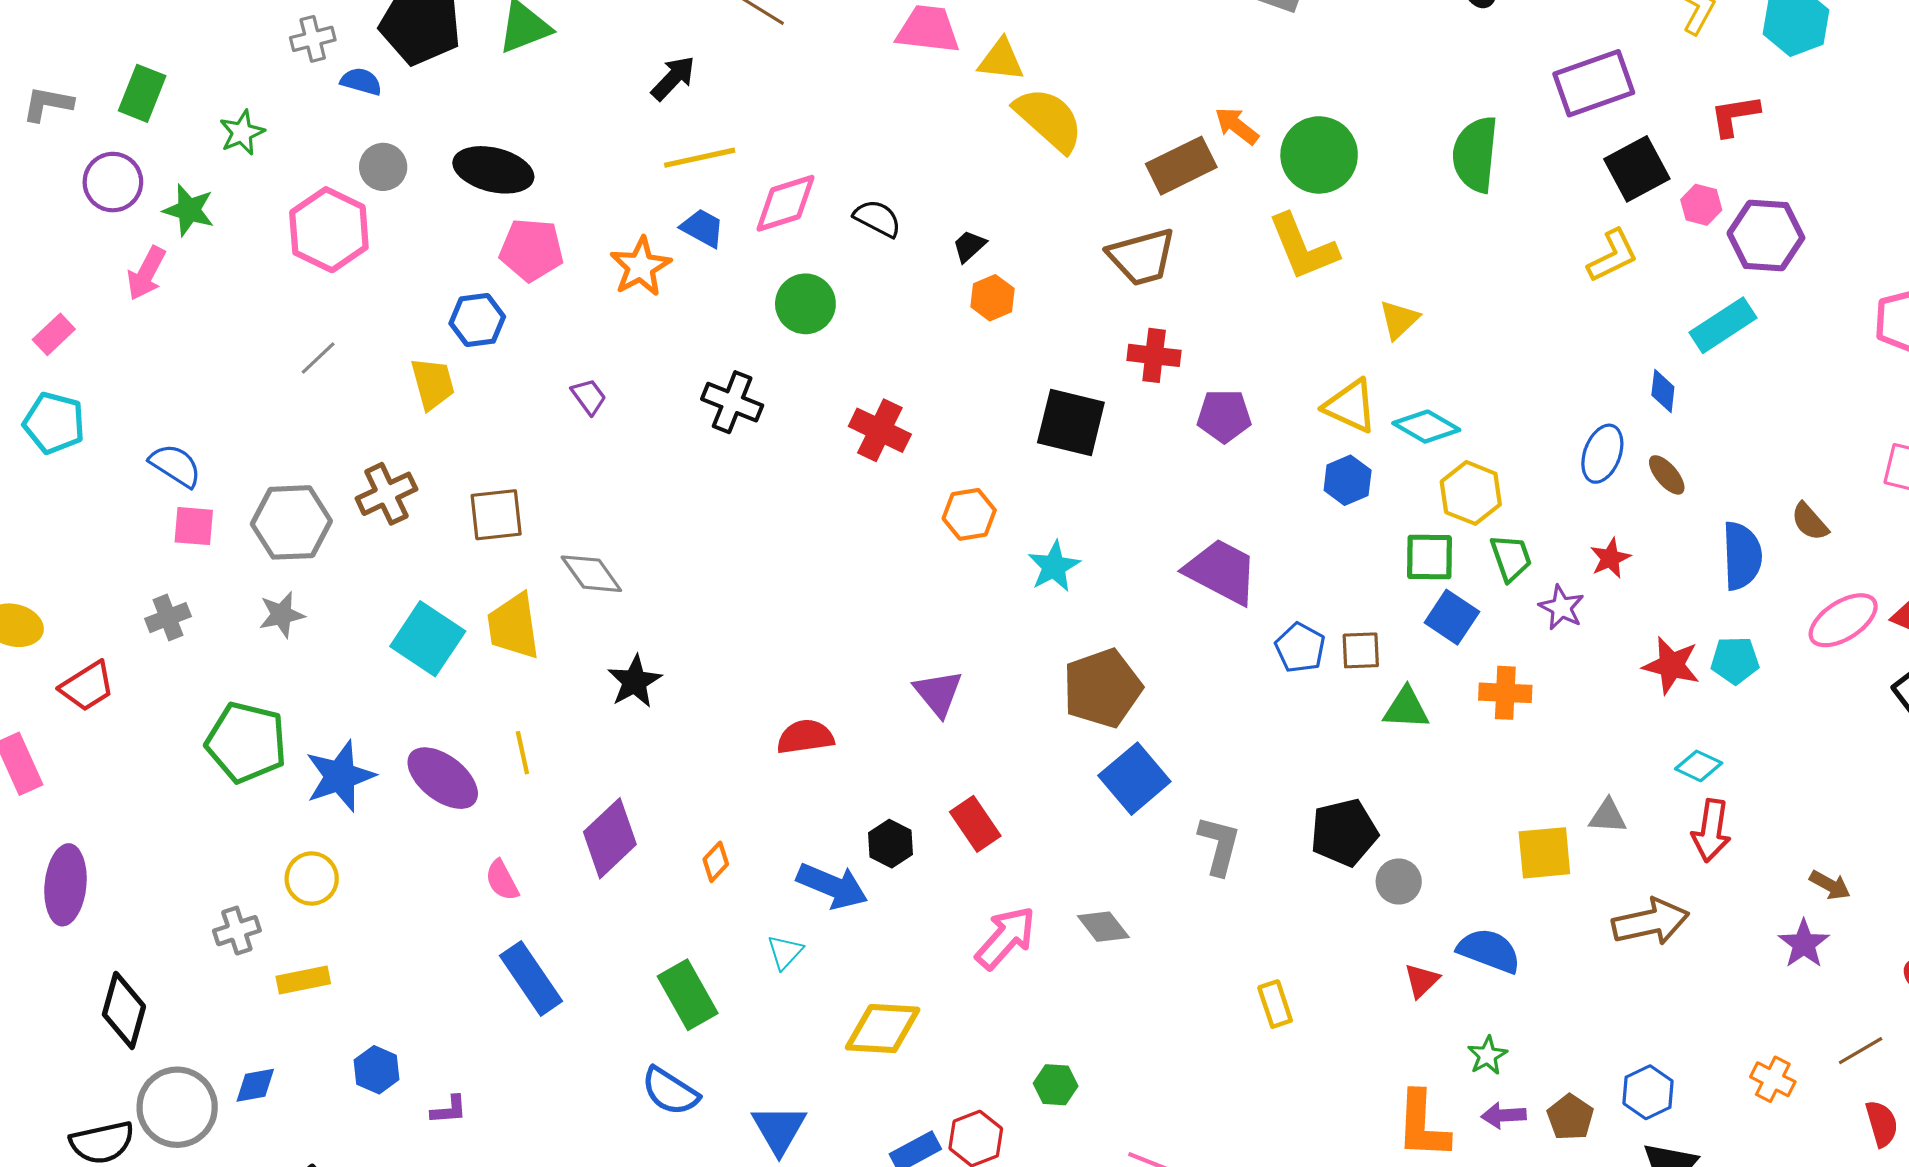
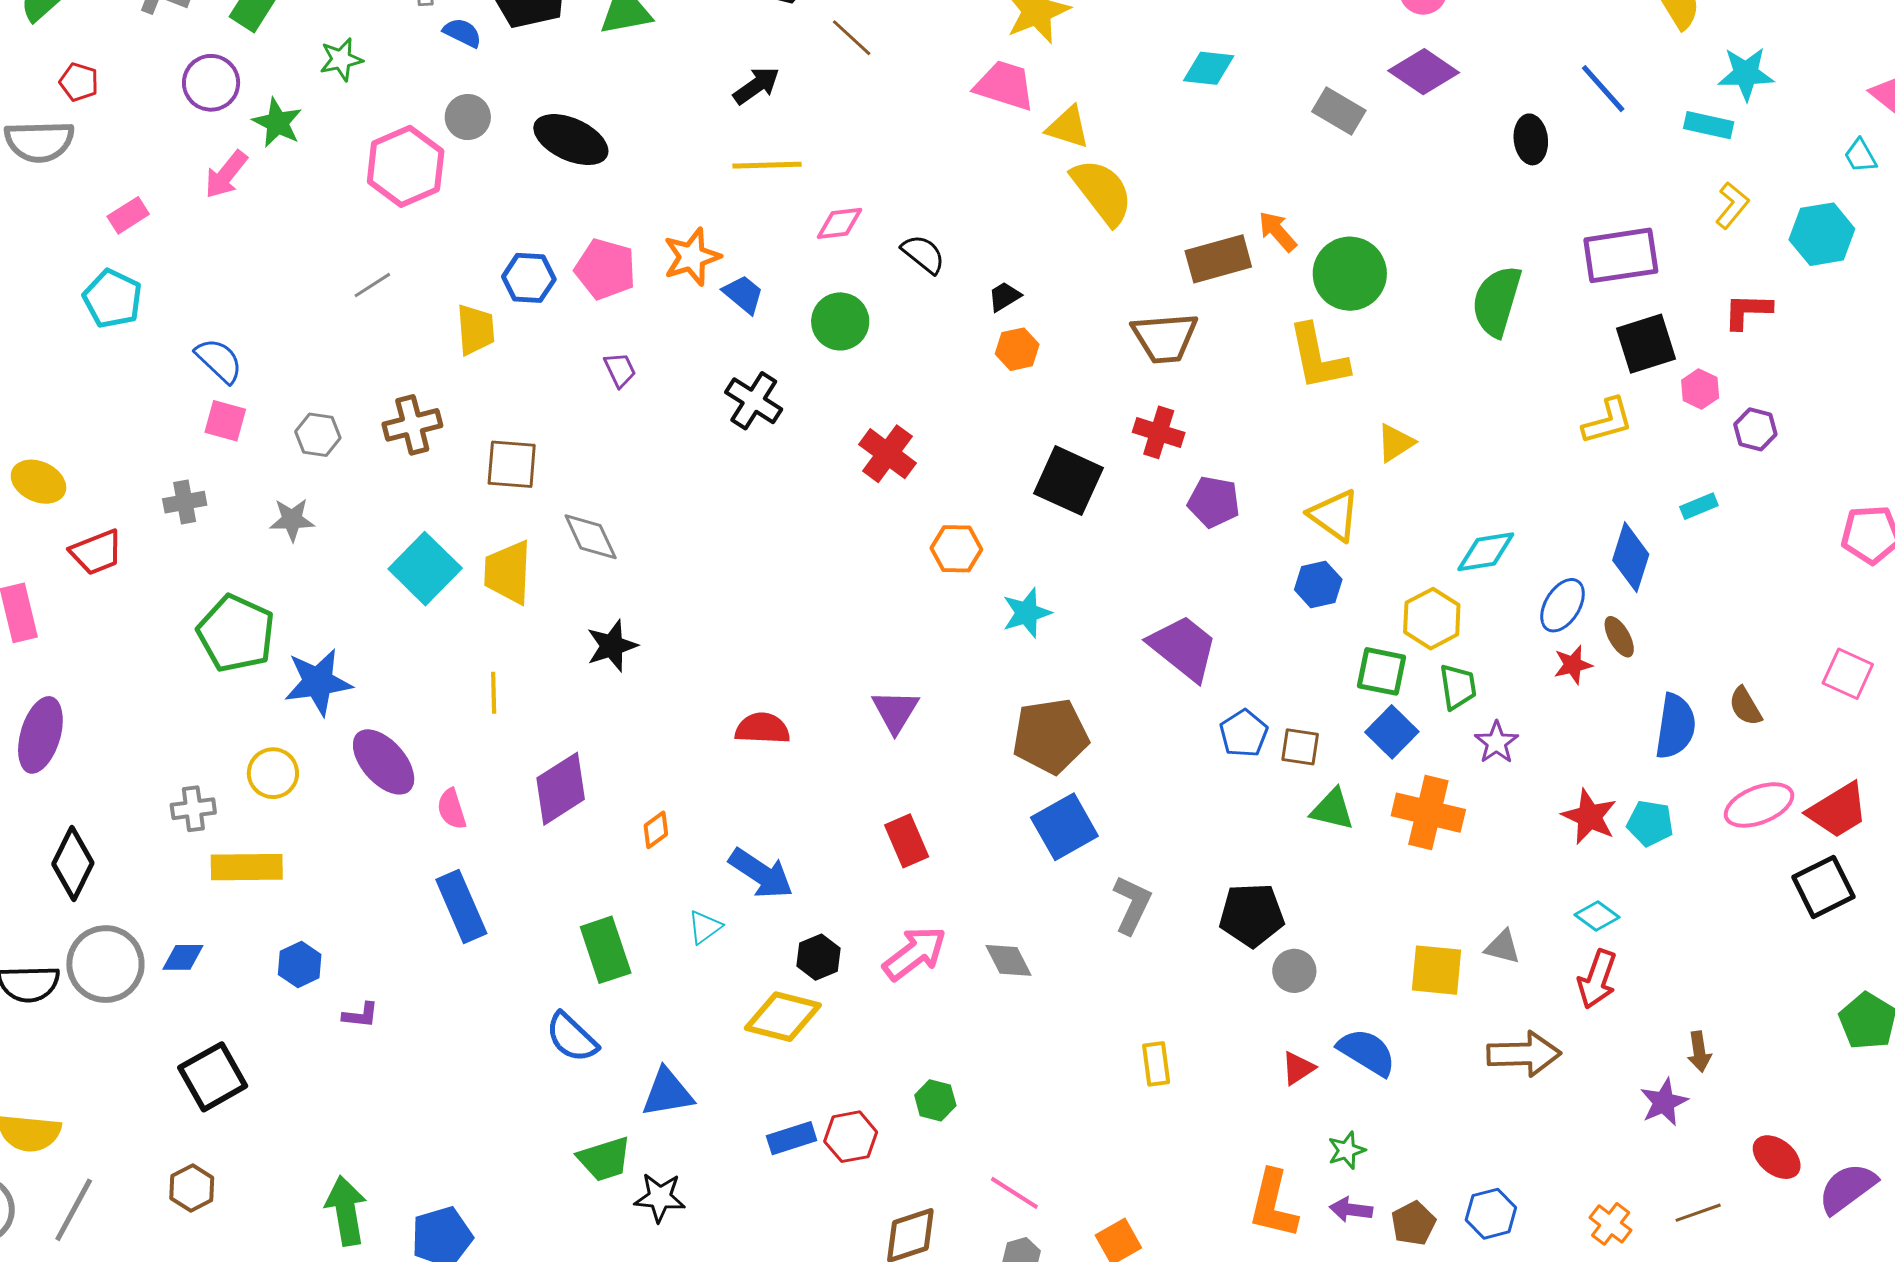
pink diamond: (785, 203) -> (839, 223), size x0.7
blue trapezoid: (703, 228) -> (743, 294), moved
purple hexagon: (1766, 236) -> (1755, 429), size x0.6
pink pentagon: (531, 250) -> (605, 269), moved
cyan rectangle: (1723, 325) -> (1699, 506), size x0.6
blue diamond: (1663, 391) -> (1631, 557), size x1.6
cyan diamond: (1426, 427) -> (1486, 552), moved, turned -50
gray hexagon: (291, 522) -> (318, 435), size x0.6
red star: (1610, 558) -> (1573, 665), moved
orange cross: (1505, 693) -> (1428, 813), size x1.4
purple ellipse: (443, 778) -> (384, 762), moved
black hexagon: (891, 844) -> (818, 957), moved
brown arrow: (1830, 885) -> (1699, 1052), turned 42
yellow rectangle: (303, 980) -> (247, 867), size x1.4
blue triangle: (779, 1129) -> (667, 1093), turned 40

